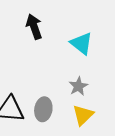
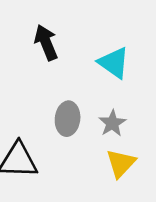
gray ellipse: (43, 109) -> (68, 119), moved

